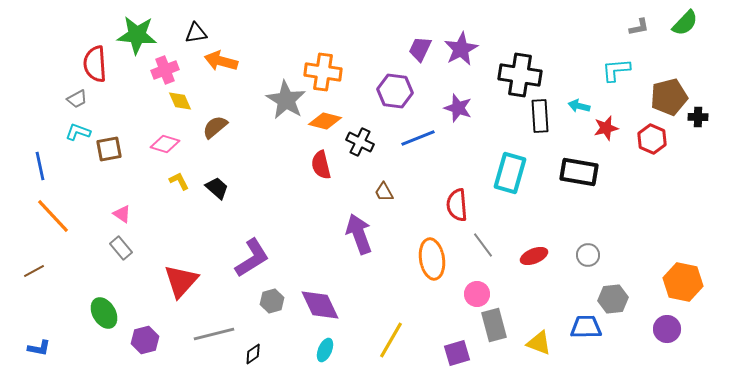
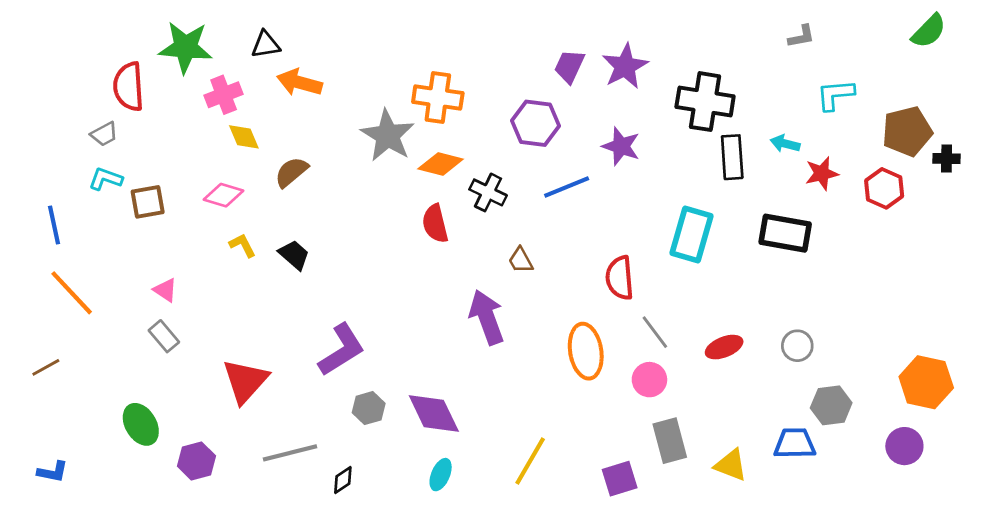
gray L-shape: (639, 27) -> (801, 36), moved
pink circle: (477, 294) -> (649, 380), moved

